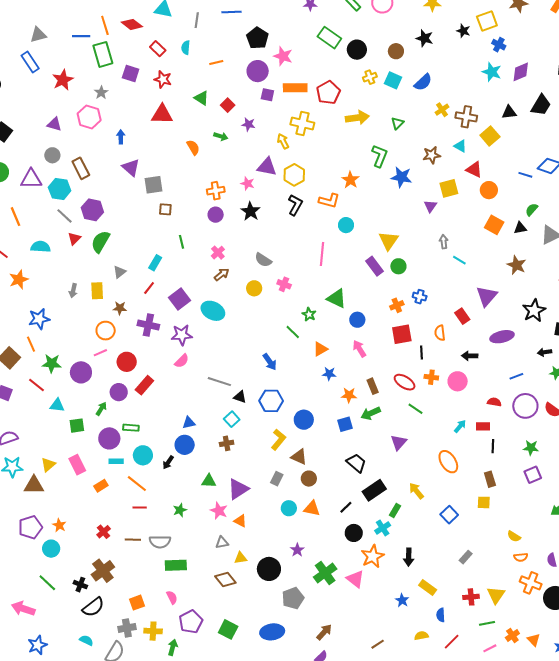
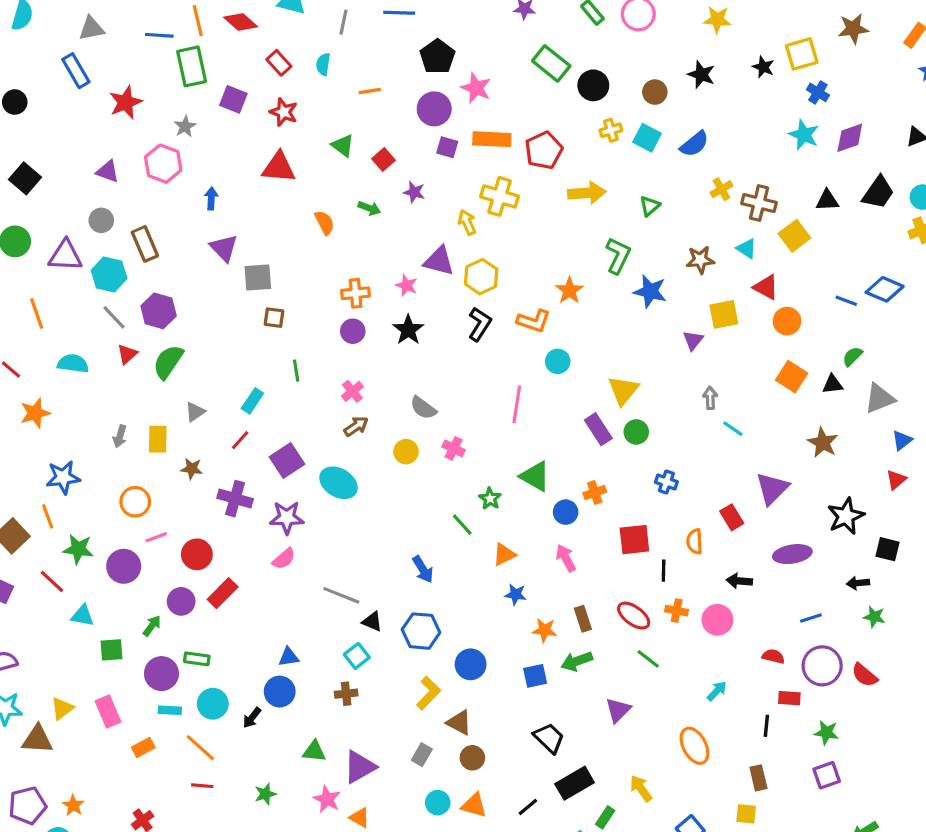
orange cross: (397, 305) -> (595, 492), moved
orange circle: (106, 331) -> (135, 502), moved
red rectangle: (483, 426) -> (789, 698), moved

